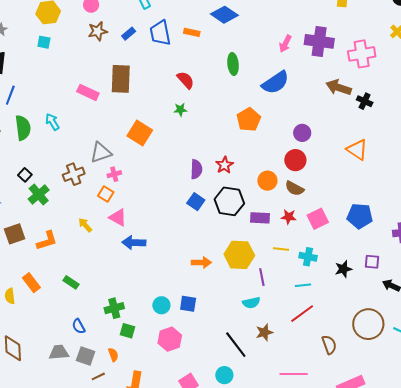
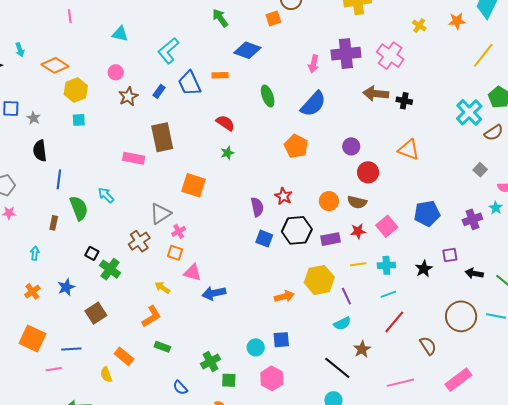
pink cross: (362, 54) -> (390, 56), turned -32
red circle: (295, 160) -> (368, 172), moved
orange L-shape: (47, 241) -> (151, 316), moved

